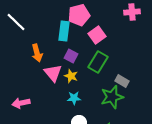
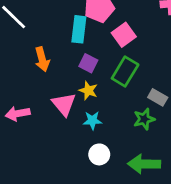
pink triangle: (53, 73) -> (64, 104), moved
green star: (112, 97) -> (144, 119), size x0.7
pink arrow: (21, 103) -> (18, 114), moved

